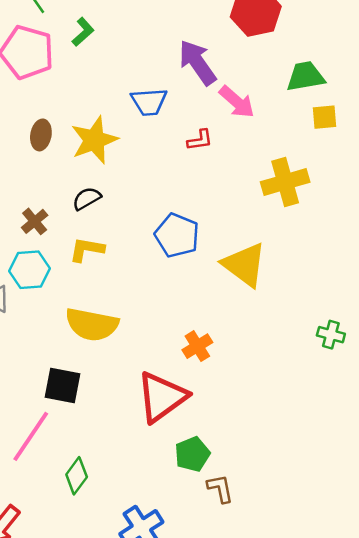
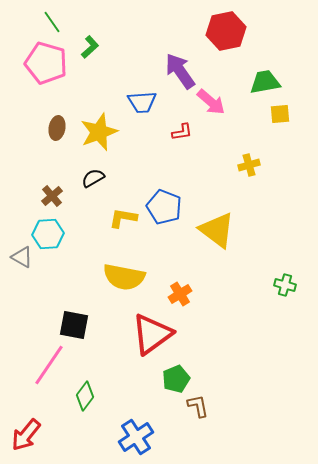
yellow cross: (285, 182) -> (249, 165), size x0.6
yellow L-shape: (87, 249) -> (123, 218), moved
yellow semicircle: (92, 324) -> (124, 277), moved

